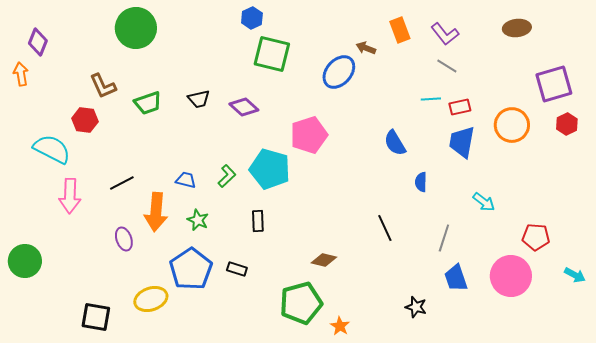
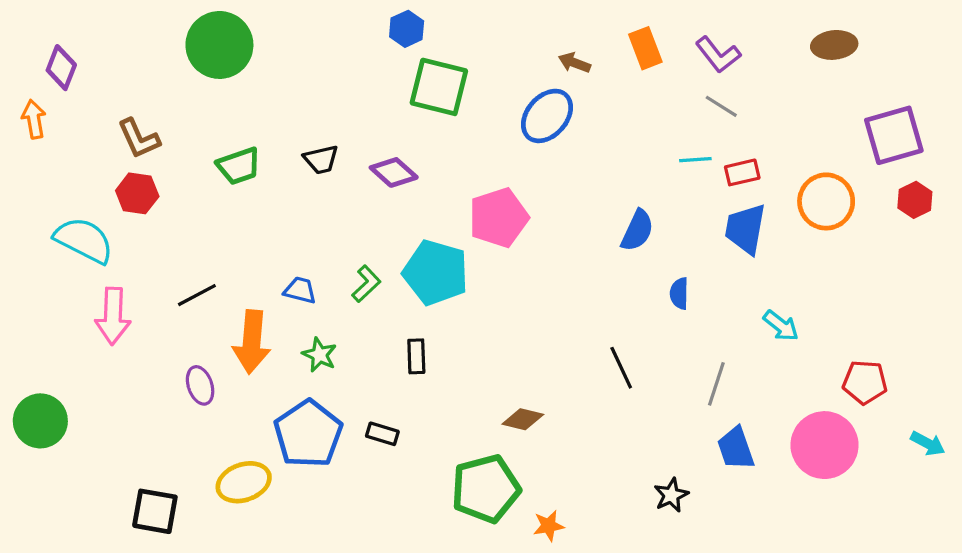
brown arrow: (366, 48) -> (574, 63), moved
brown L-shape: (103, 86) -> (139, 139), moved
blue semicircle: (395, 143) -> (637, 231), turned -124
black star: (416, 307) -> (671, 495), turned 30
orange star: (340, 326) -> (549, 526), turned 30

